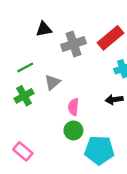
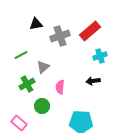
green cross: (24, 96) -> (27, 84), moved
green circle: (73, 130) -> (42, 106), moved

